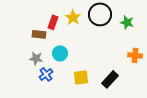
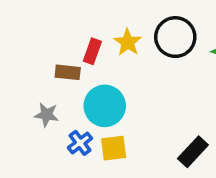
cyan circle: (60, 53) -> (105, 106), size x1.5
gray star: (36, 58) -> (46, 115), moved
yellow square: (81, 77) -> (114, 148), moved

